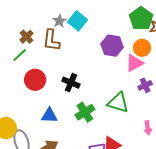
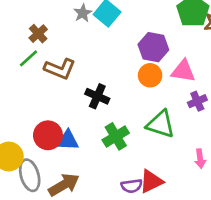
brown L-shape: (51, 40) -> (60, 69), moved, turned -75
orange circle: (142, 48) -> (150, 75), moved
pink triangle: (134, 63) -> (183, 71), turned 36
red circle: (35, 80) -> (48, 135), moved

